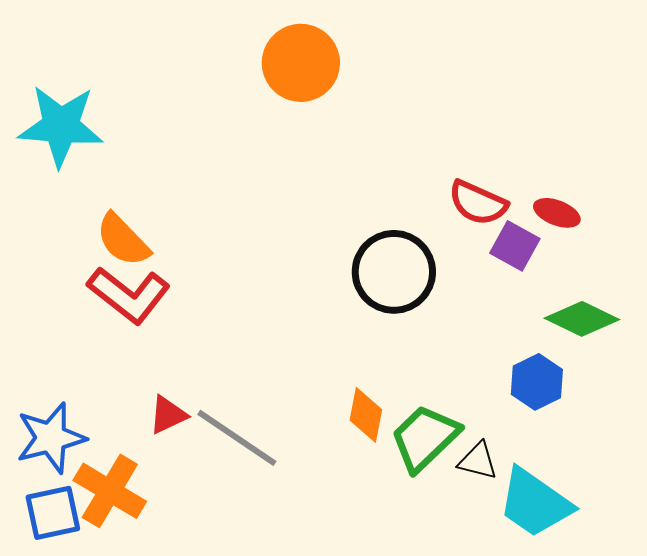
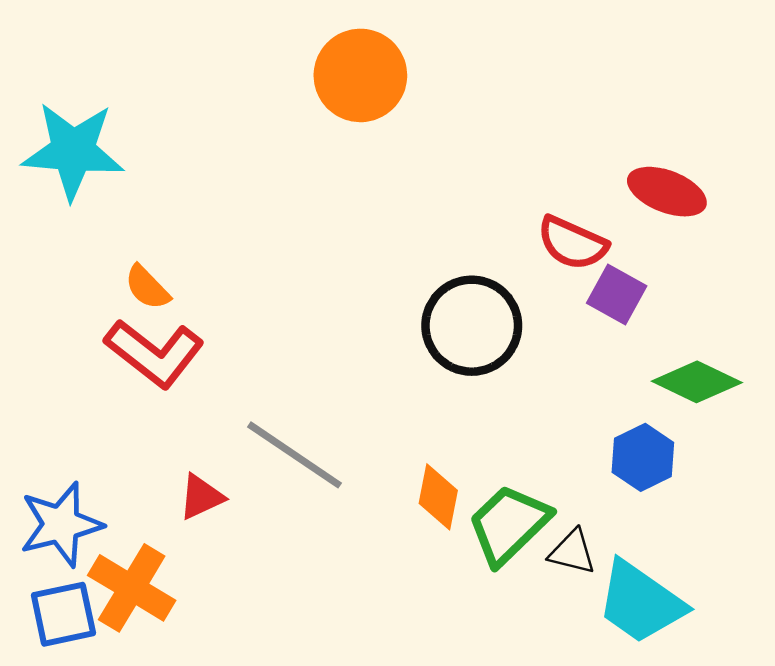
red ellipse: (557, 213) -> (667, 192), moved, size x1.4
orange semicircle: (123, 240) -> (147, 287), size x0.7
gray line: (237, 438) -> (295, 455), moved

